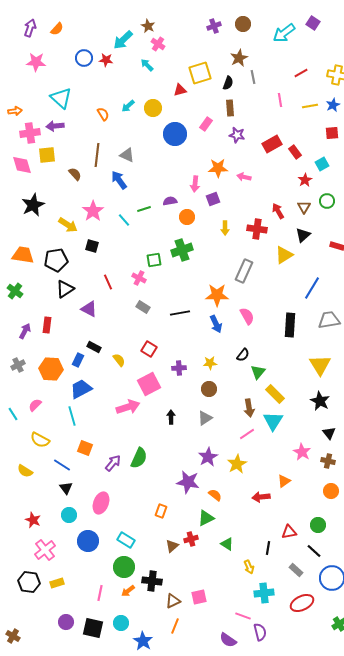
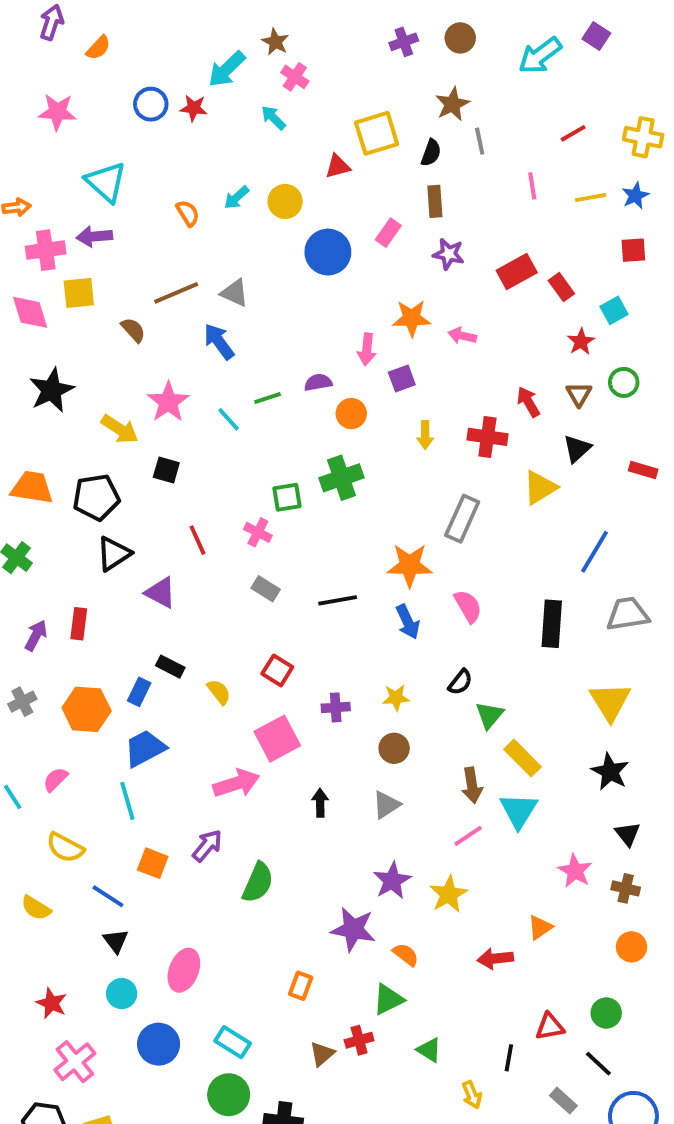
purple arrow: (30, 28) -> (52, 22), moved
brown line: (97, 155) -> (176, 293), turned 60
purple arrow: (113, 463) -> (207, 846), moved

